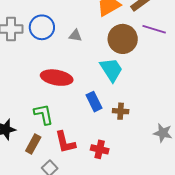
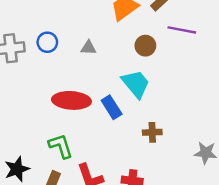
blue circle: (42, 27) -> (47, 42), size x0.7
brown circle: (123, 39) -> (145, 46), size x0.6
blue rectangle: (94, 102) -> (112, 107), moved

